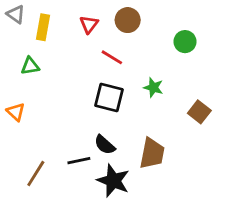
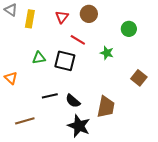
green triangle: (30, 66) -> (39, 58), moved
green star: (153, 87) -> (107, 53), moved
black square: (109, 98) -> (65, 61), moved
black line: (79, 161) -> (50, 96), moved
brown line: (36, 174) -> (25, 121), turned 42

